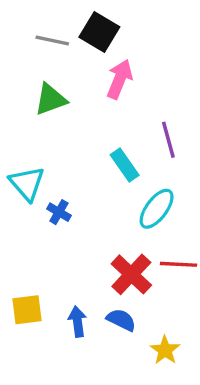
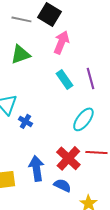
cyan rectangle: (125, 165) -> (64, 79), moved
blue arrow: (77, 322) -> (36, 168), moved, size x1.4

